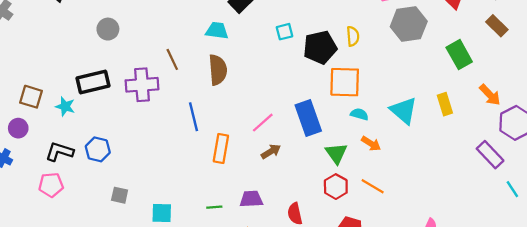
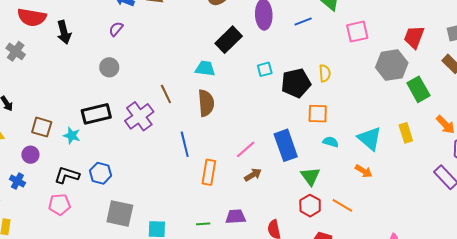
gray hexagon: (409, 24) -> (392, 65), moved
orange square: (345, 82) -> (318, 114), size x0.7
purple cross: (142, 85) -> (139, 116), turned -32
orange arrow: (371, 144) -> (364, 171), moved
gray square: (120, 195) -> (120, 213), size x1.8

